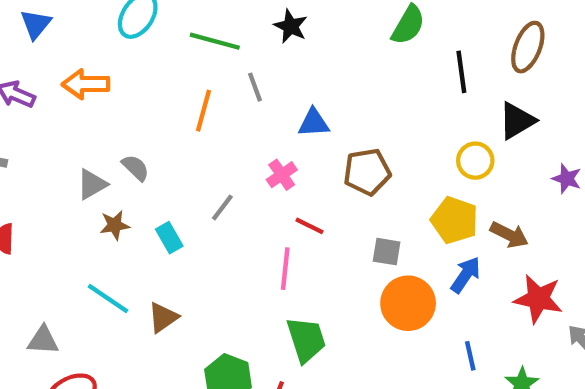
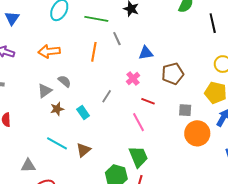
orange arrow: (86, 84) -> (49, 51), moved
pink line: (285, 269) -> (138, 122), turned -30
green trapezoid: (306, 340) -> (138, 157), moved

